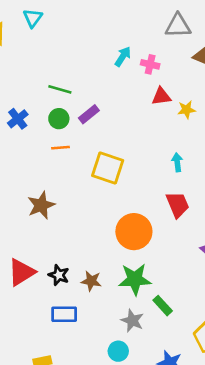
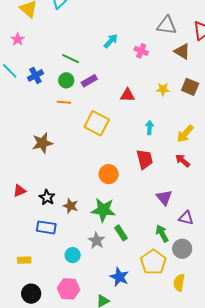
cyan arrow: (123, 56) -> (111, 41), moved
red triangle: (161, 96) -> (127, 95), moved
orange circle: (134, 232) -> (109, 174), size x0.7
red triangle: (21, 272) -> (19, 191), size x0.6
cyan circle: (118, 351) -> (73, 255), moved

